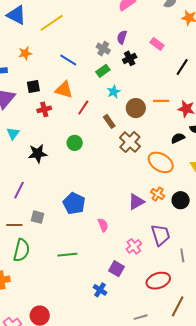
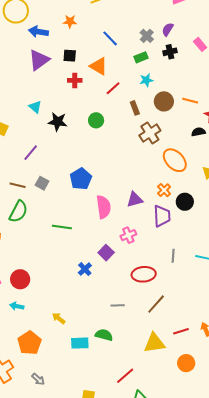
cyan triangle: (13, 133) -> (35, 107), moved, turned -40
black semicircle: (178, 138) -> (198, 132), moved
purple triangle: (136, 202) -> (135, 200), moved
pink semicircle: (103, 225) -> (104, 207), size x1.6
purple trapezoid: (161, 235) -> (162, 216), moved

